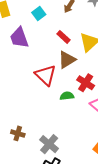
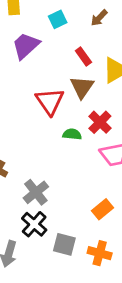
purple trapezoid: (19, 38) -> (26, 46), turned 55
brown triangle: (67, 60) -> (82, 87), turned -36

